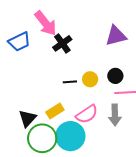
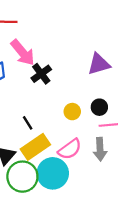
black line: (70, 82) -> (28, 123), moved, turned 64
yellow rectangle: (55, 111) -> (35, 147), size x1.5

